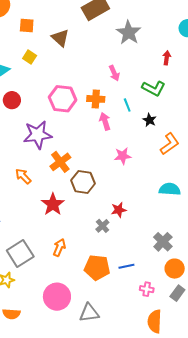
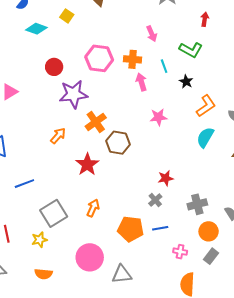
red circle: (12, 100) -> (54, 67), moved
orange arrow: (23, 176) -> (58, 136), turned 84
cyan semicircle: (170, 189) -> (205, 137), moved, turned -65
red star: (119, 210) -> (166, 178), moved
gray cross: (102, 226) -> (155, 200), moved
gray cross: (163, 242) -> (197, 204), turned 30

